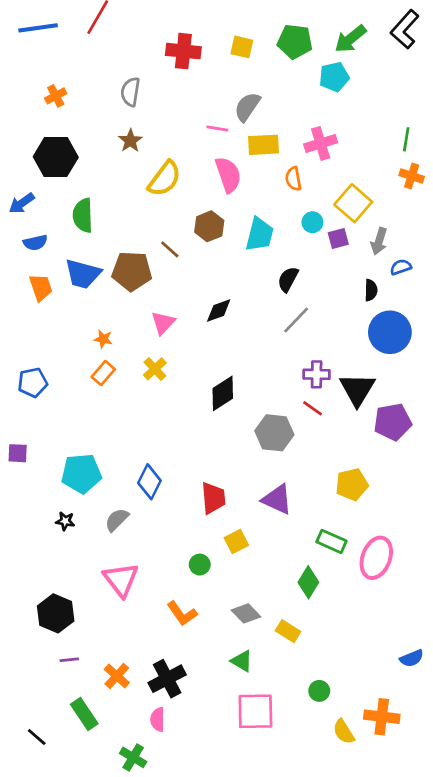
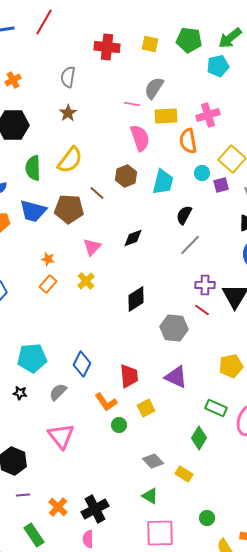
yellow semicircle: (164, 179) -> (70, 160), moved
orange semicircle: (293, 179) -> (188, 141), size x1.4
orange L-shape: (182, 613) -> (106, 402), moved

